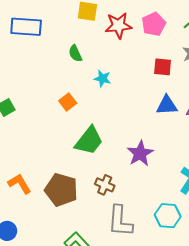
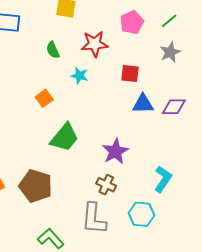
red star: (118, 26) -> (95, 44), moved
red square: (163, 67) -> (130, 73), moved
brown cross: (105, 185) -> (106, 185), moved

